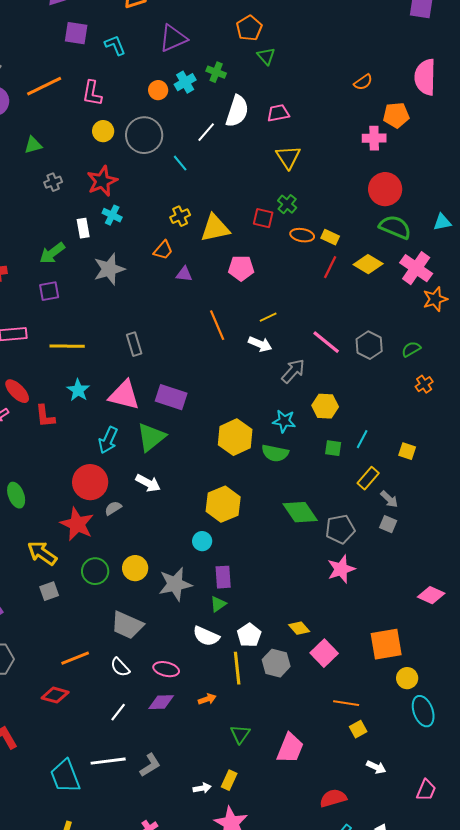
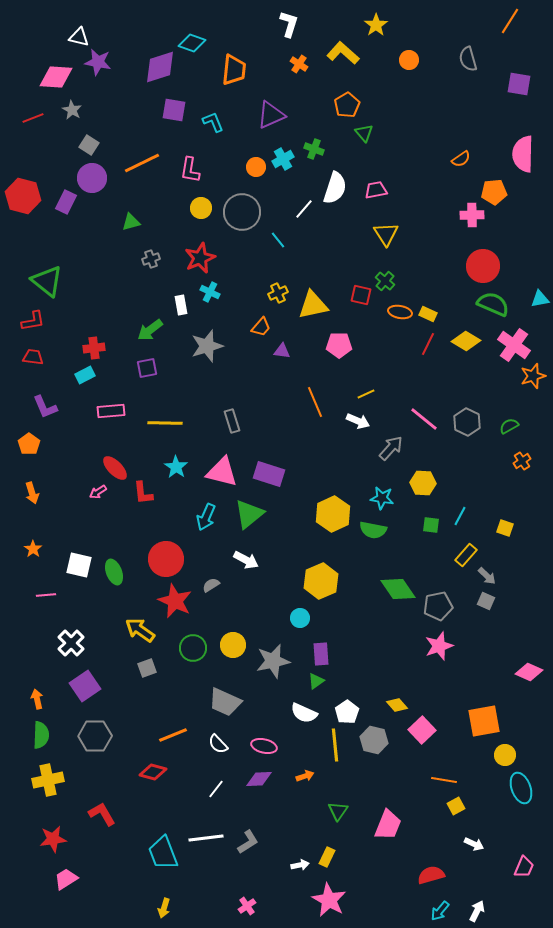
red circle: (90, 482) -> (166, 559), moved

